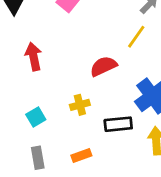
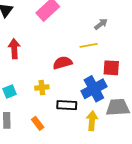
yellow line: (136, 37) -> (89, 45), turned 36
orange rectangle: (81, 155) -> (38, 123), turned 64

